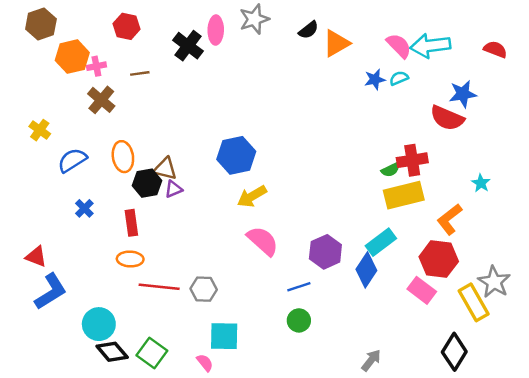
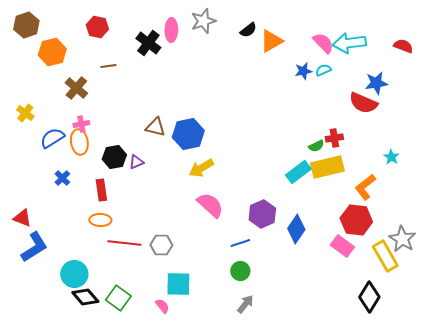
pink cross: (96, 66) -> (81, 124), moved
orange ellipse: (123, 157) -> (79, 142), moved
red cross: (412, 160) -> (334, 138), size x0.7
brown triangle: (165, 169) -> (155, 127), moved
cyan rectangle: (381, 242) -> (298, 172), moved
gray arrow: (371, 360) -> (245, 304), moved

